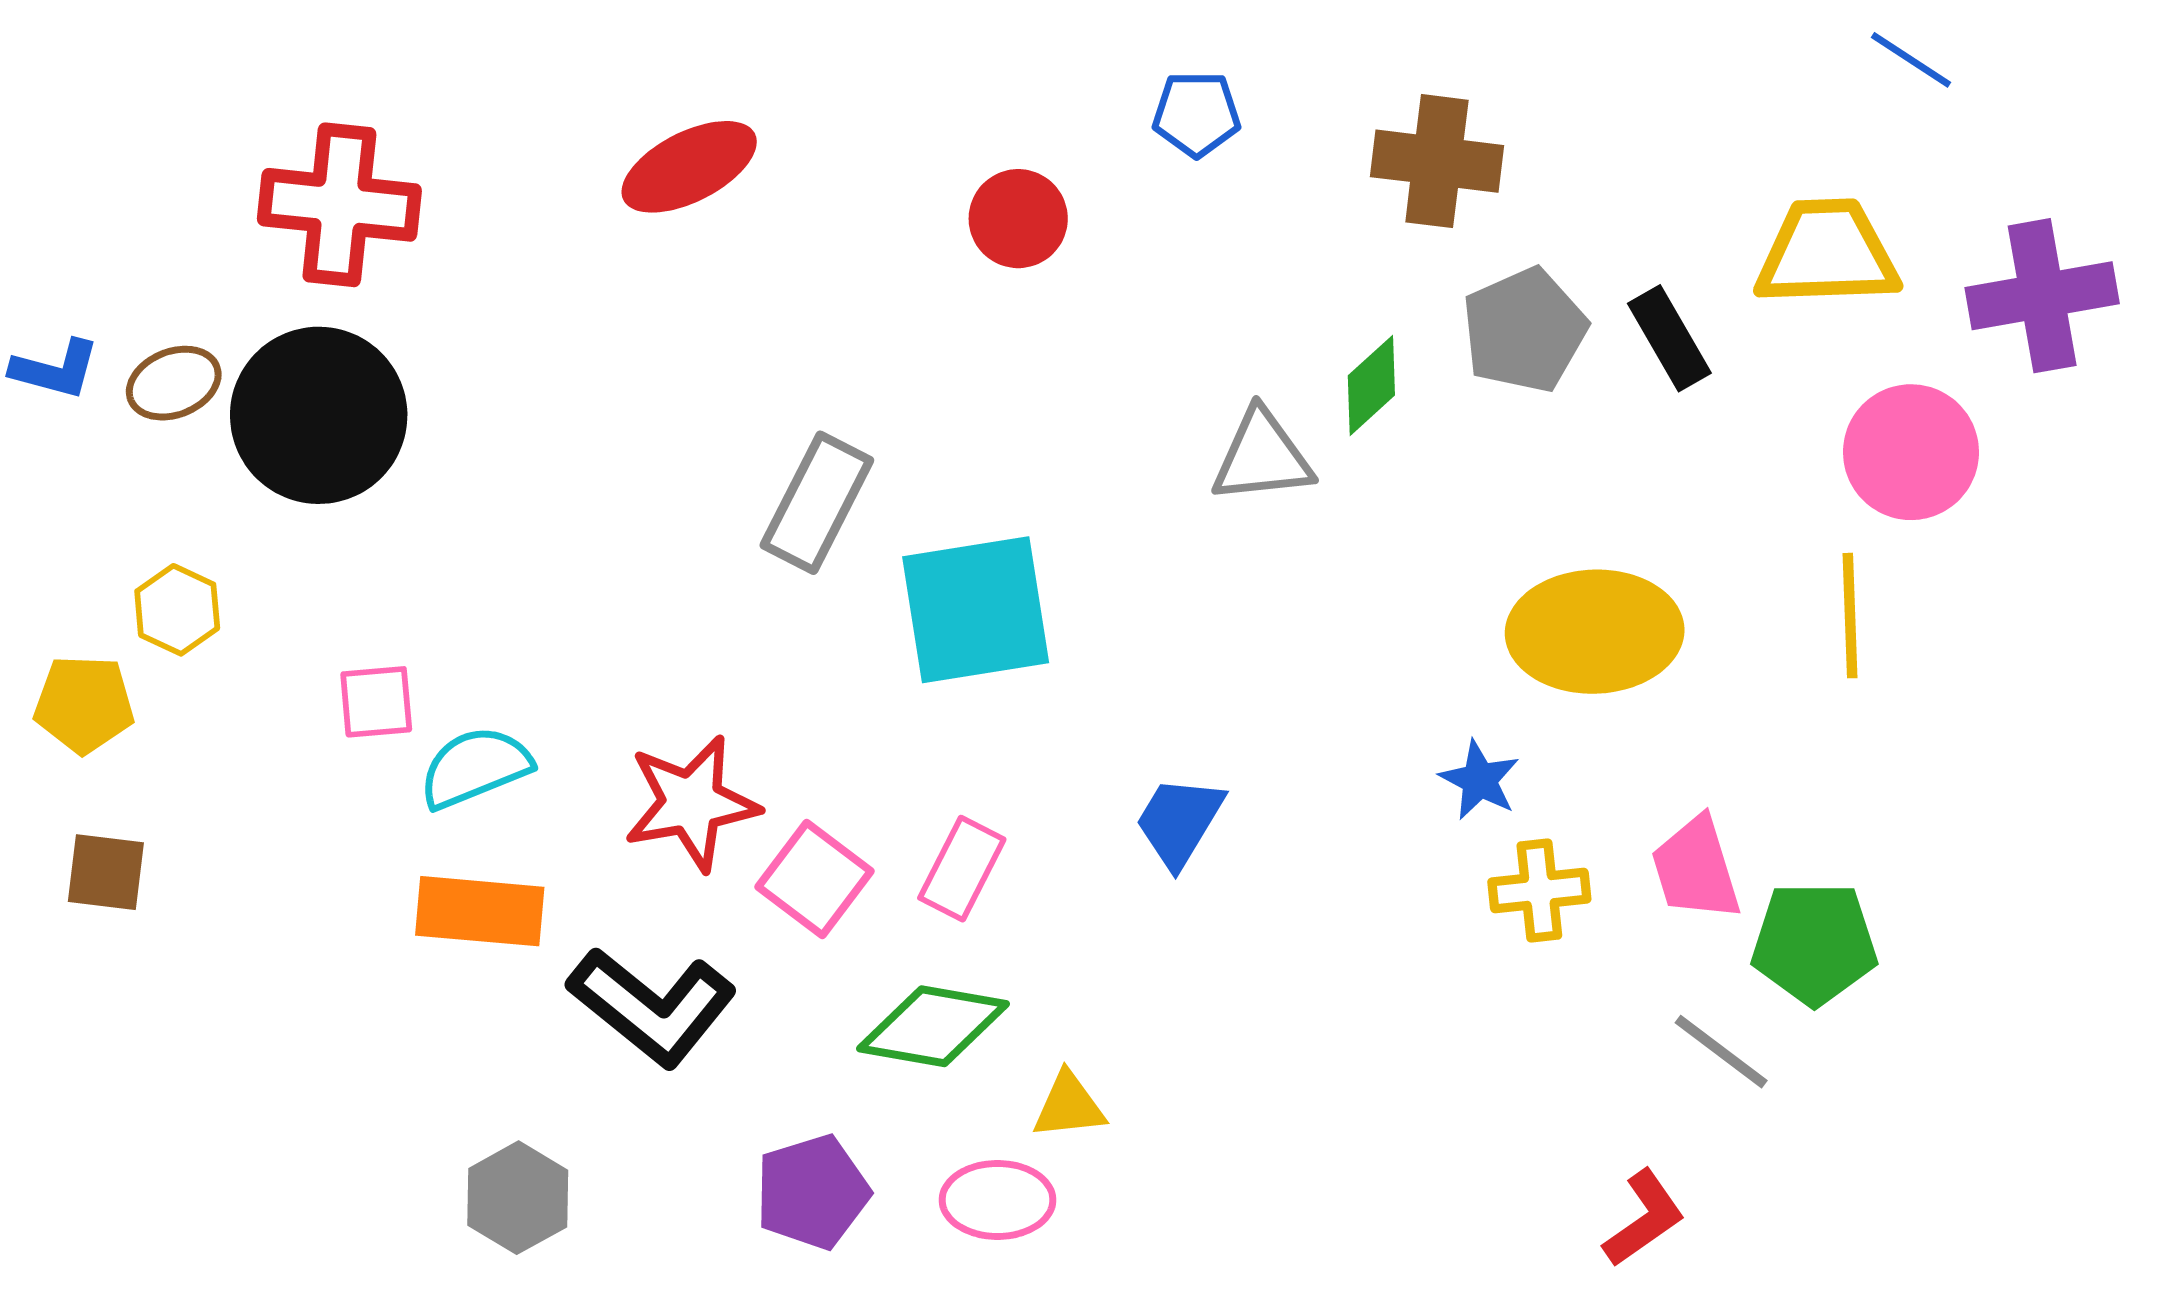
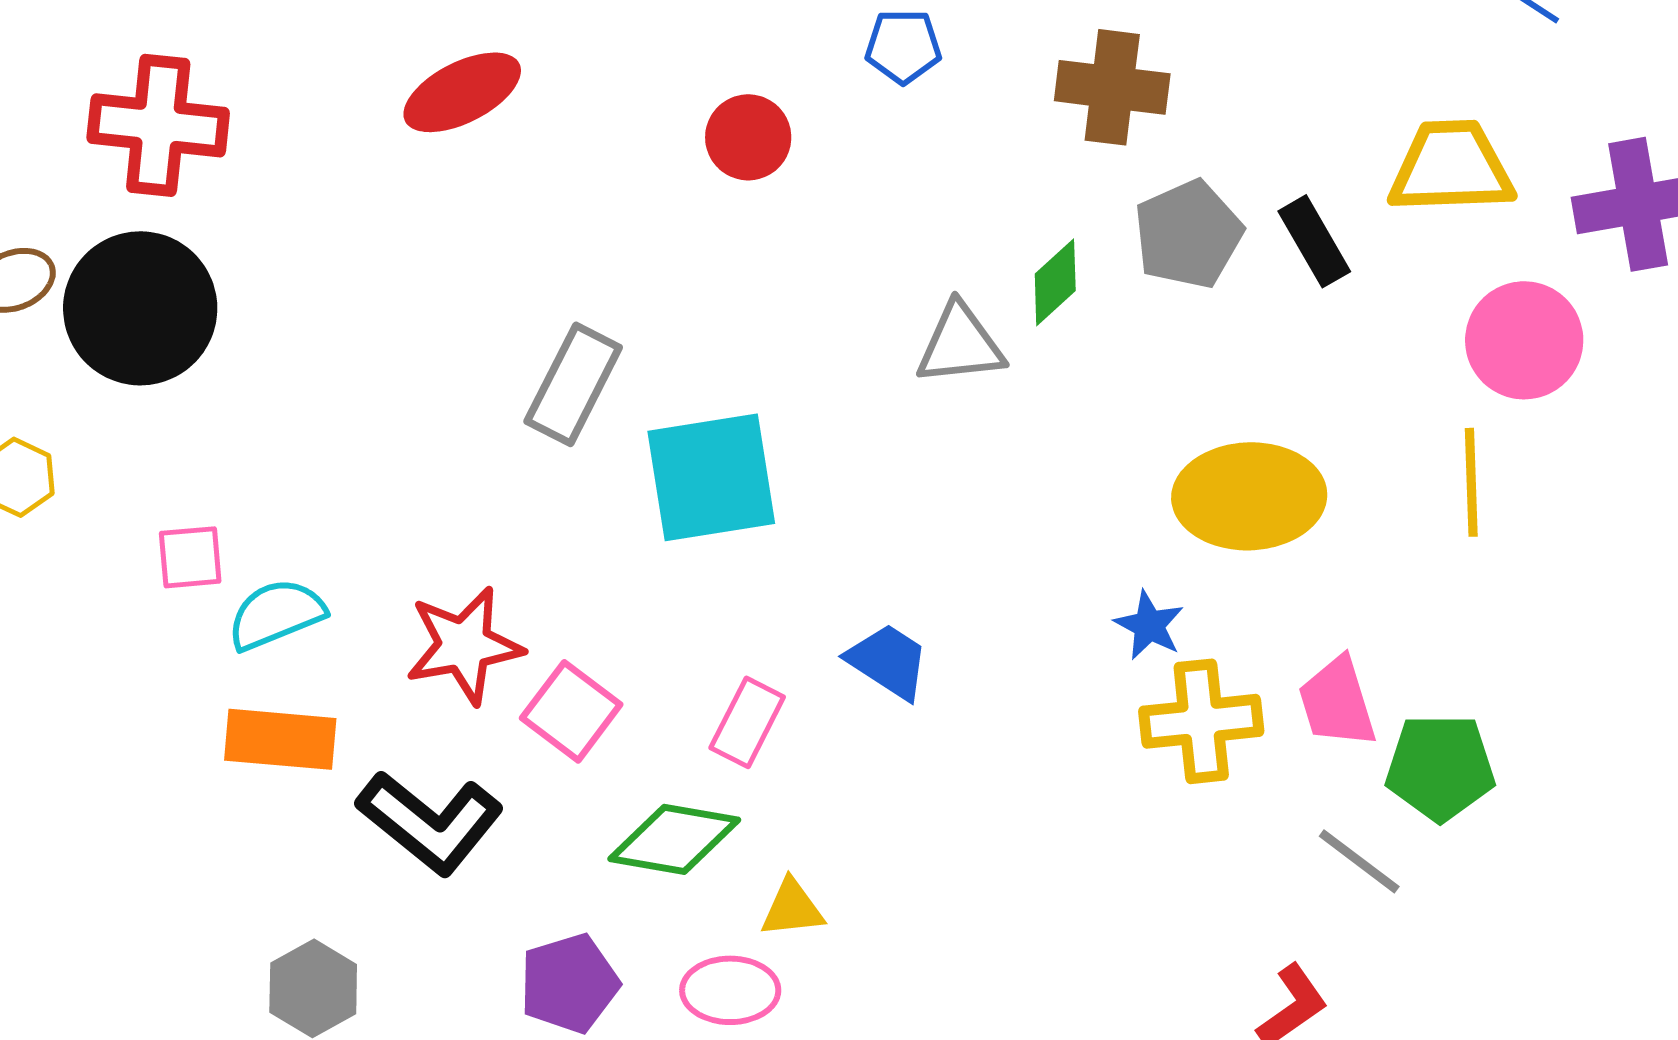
blue trapezoid: (1179, 821) -> (888, 661), turned 92
pink rectangle: (962, 869) -> (747, 722), moved
yellow cross: (1539, 890) -> (1201, 721), size x1.4

